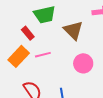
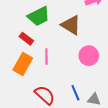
pink line: (43, 55) -> (46, 56), turned -63

